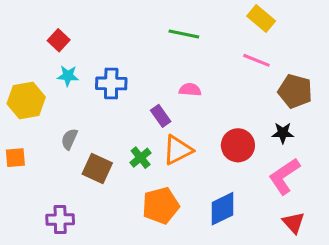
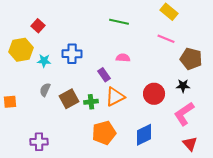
cyan star: (68, 76) -> (44, 61), moved
yellow hexagon: (26, 100) -> (21, 50), moved
green cross: (141, 158) -> (91, 102), turned 32
brown square: (97, 168) -> (69, 99), moved, turned 36

